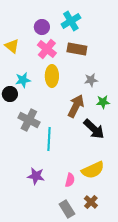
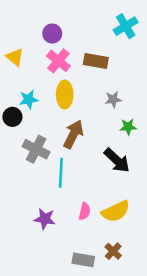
cyan cross: (71, 21) -> (126, 26), moved
brown arrow: (76, 106) -> (73, 134), moved
pink semicircle: (70, 180) -> (85, 211), moved
gray rectangle: (67, 209) -> (83, 260), turned -48

